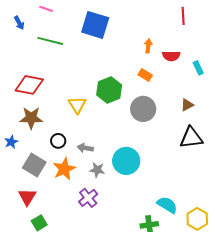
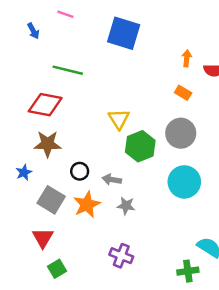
green line: (50, 41) -> (68, 70), moved
green hexagon: (109, 90) -> (140, 146), moved
yellow triangle: (77, 105) -> (119, 119), moved
cyan circle: (126, 161) -> (184, 182), moved
purple cross: (88, 198) -> (121, 256), moved, turned -30

